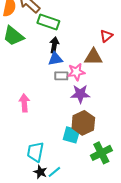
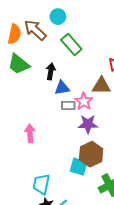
green rectangle: (48, 22) -> (71, 44), moved, turned 30
black arrow: (54, 45) -> (51, 71), moved
pink star: (76, 72) -> (84, 101), turned -30

